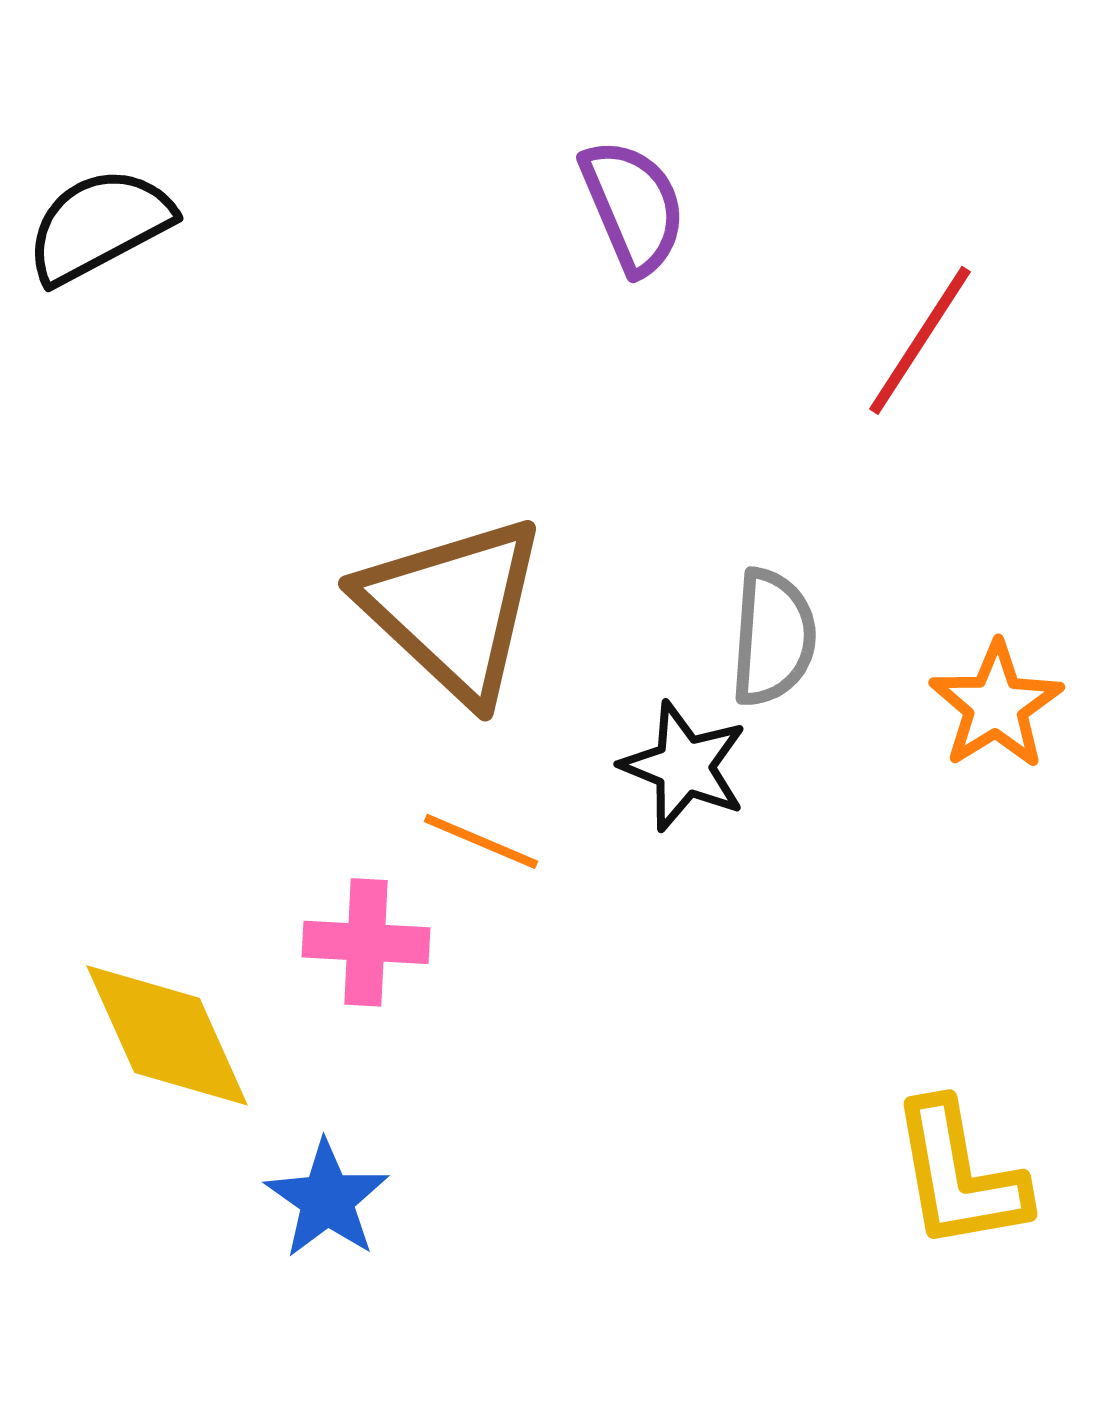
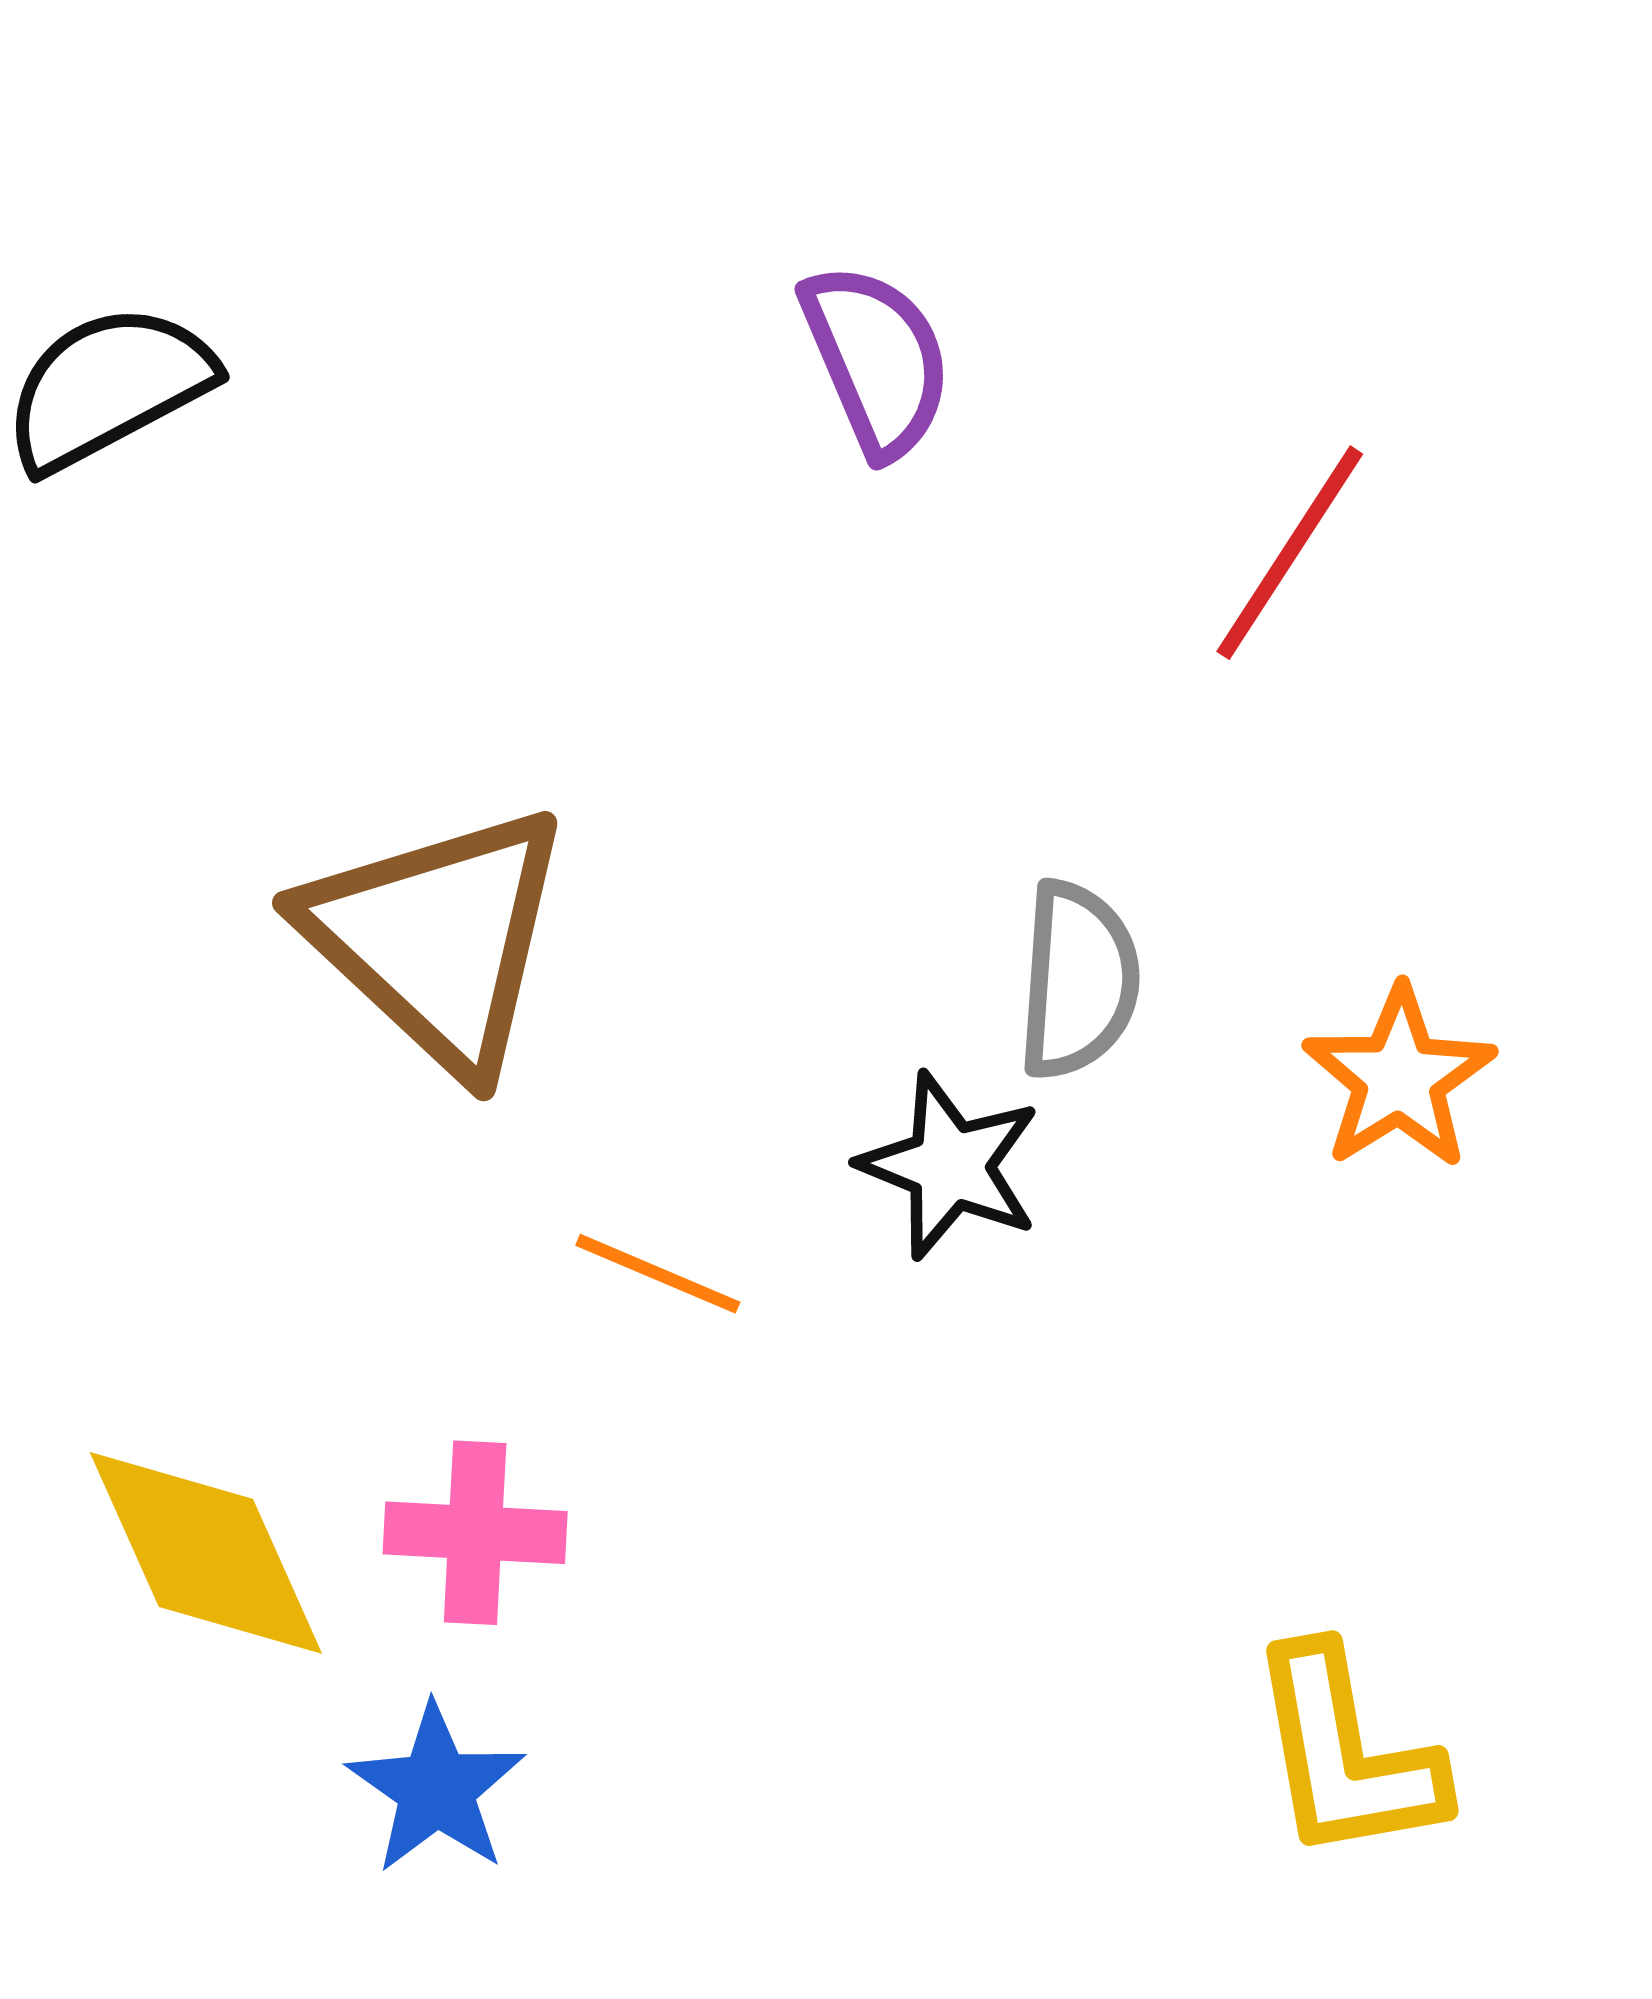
brown triangle: (453, 608) -> (438, 938), moved
pink cross: (366, 942) -> (475, 1533), moved

